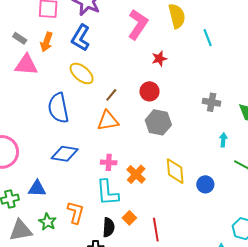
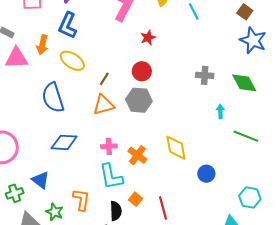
orange arrow: (46, 42) -> (42, 45), moved
gray hexagon: (158, 122) -> (139, 100), moved
blue circle: (205, 184) -> (206, 174), moved
blue triangle: (37, 189) -> (41, 180), turned 42

